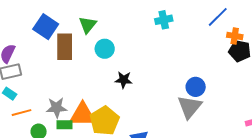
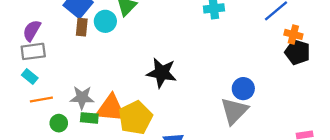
brown rectangle: (65, 47) -> (82, 27), moved, size x0.6
cyan circle: (105, 49) -> (105, 21), moved
black star: (124, 80) -> (162, 73), size x1.5

